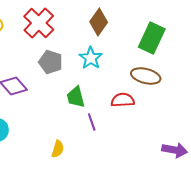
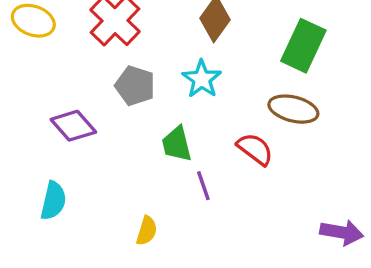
red semicircle: (123, 100) -> (255, 149), turned 40

